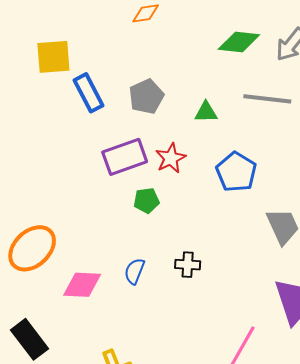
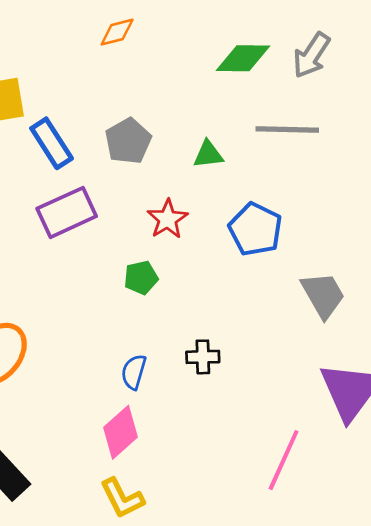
purple rectangle: (125, 157) -> (67, 212), moved
pink diamond: (82, 285) -> (121, 432), moved, turned -39

